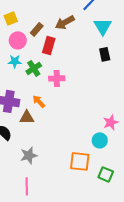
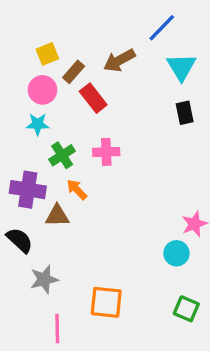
yellow square: (11, 18) -> (47, 54), moved
red rectangle: (49, 45) -> (93, 98), turned -54
green cross: (34, 68) -> (62, 155), moved
gray star: (29, 155) -> (44, 279), moved
orange square: (80, 161) -> (106, 302), moved

